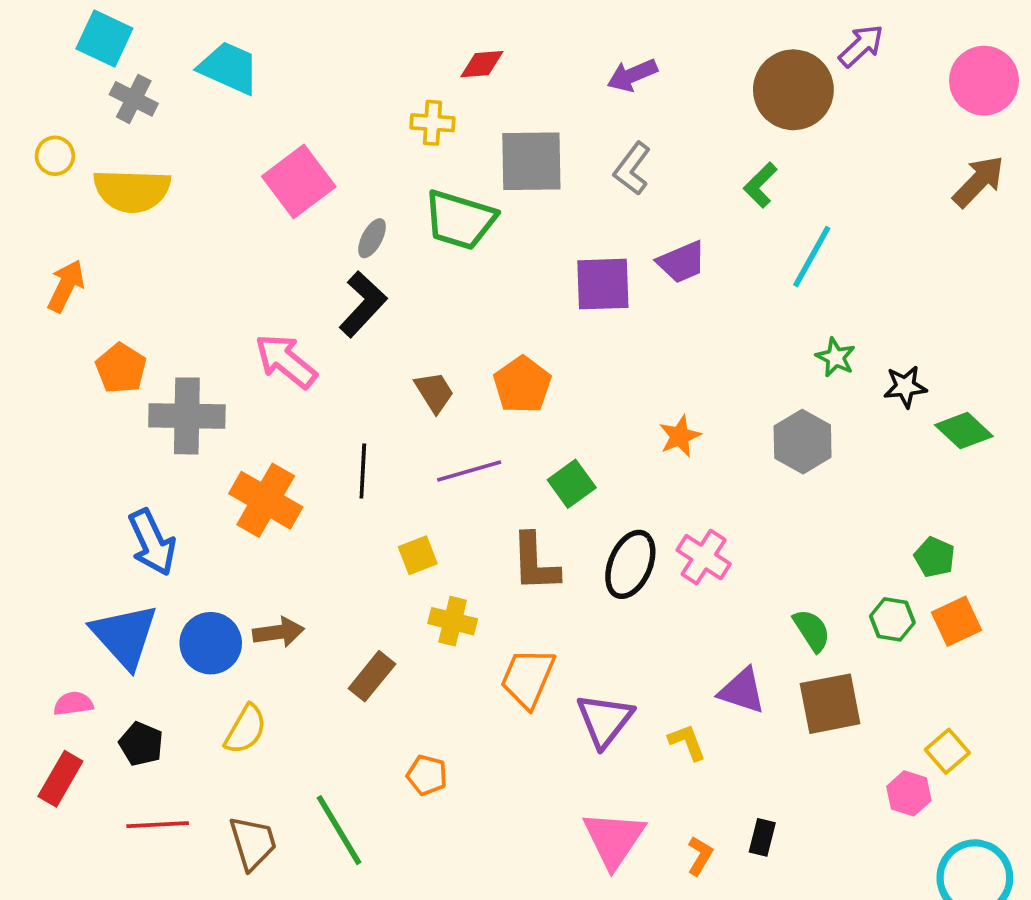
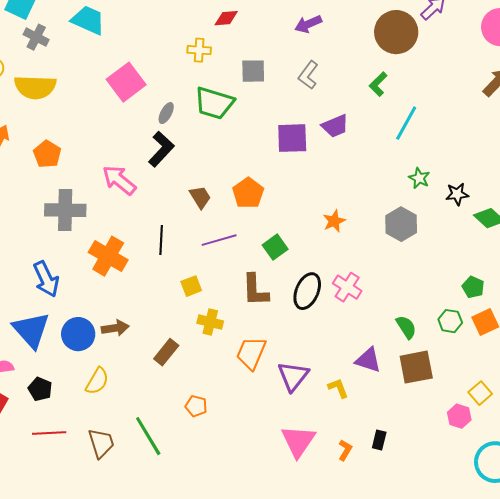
gray square: (531, 161) -> (253, 71), size x0.7
orange pentagon: (121, 368) -> (47, 154), moved

